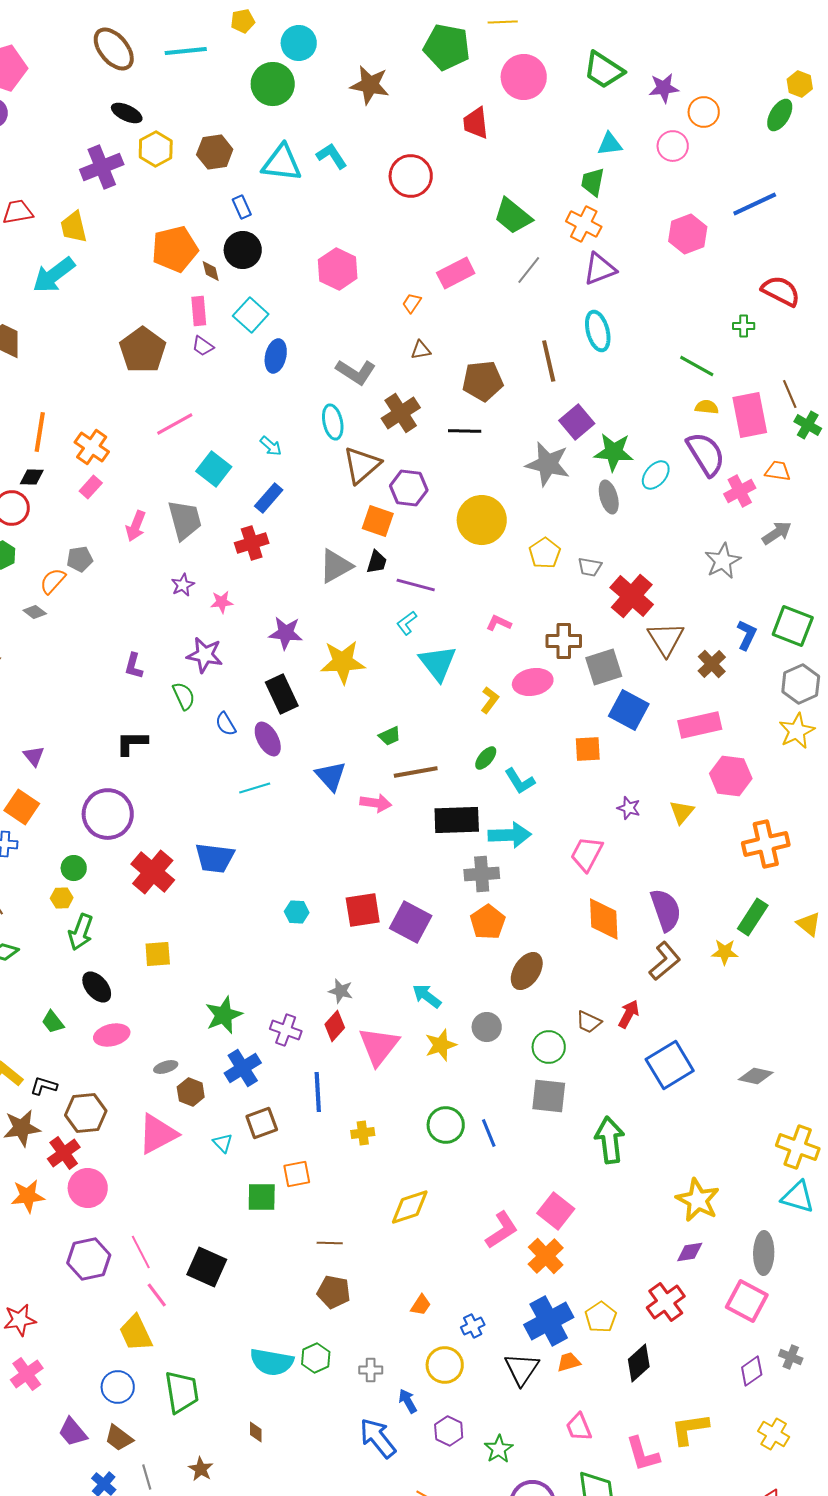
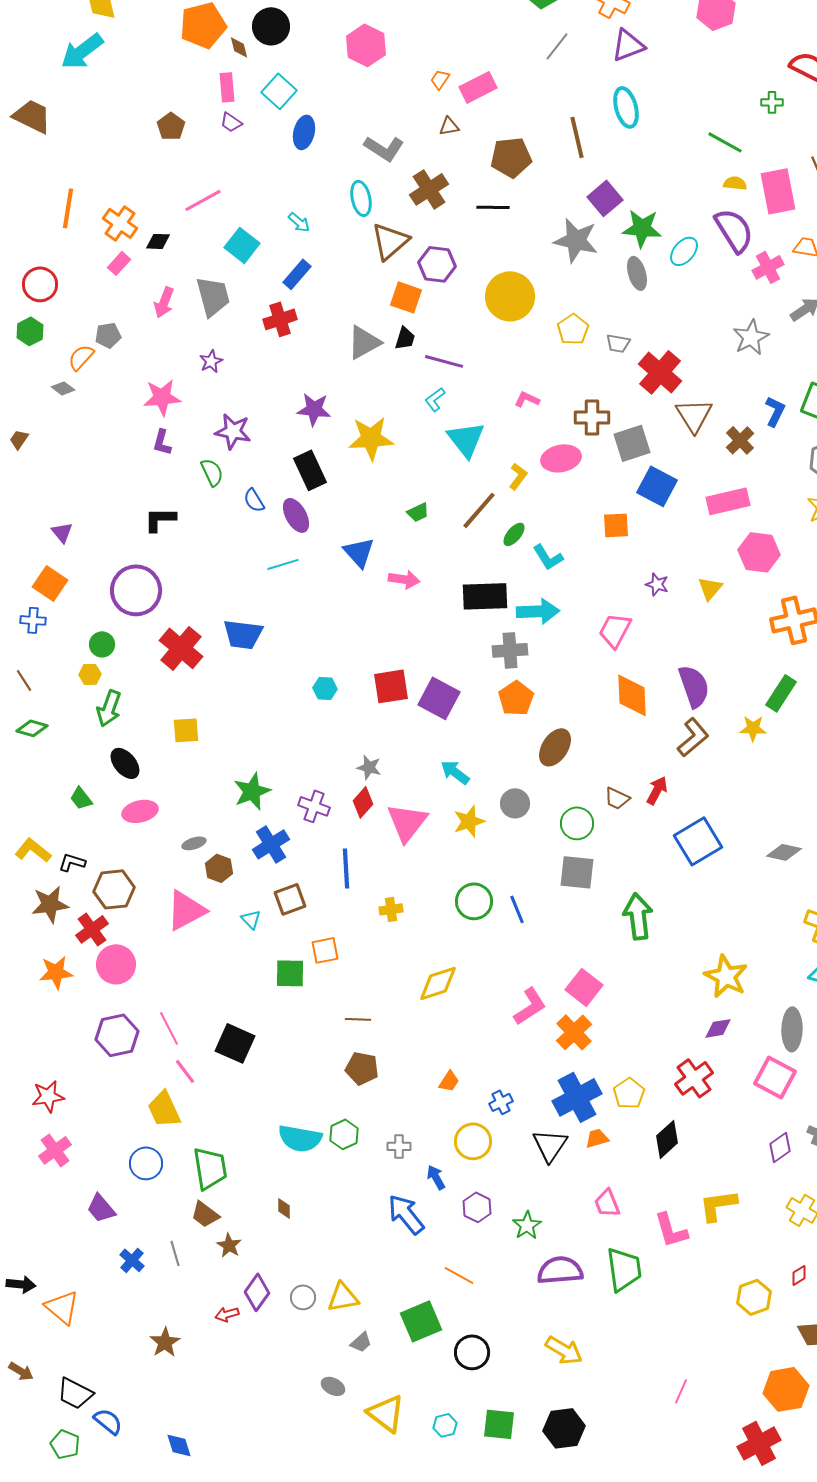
pink rectangle: (456, 273) -> (478, 87), moved
brown pentagon: (143, 350) -> (171, 126), size x0.6
black diamond: (32, 477) -> (158, 241), moved
pink star: (222, 602) -> (162, 397), moved, size x1.6
brown line: (416, 772) -> (479, 510), moved, turned -39
brown trapezoid: (119, 1438) -> (205, 1214), moved

